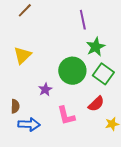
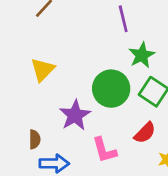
purple star: (45, 89) -> (75, 115), size x1.6

